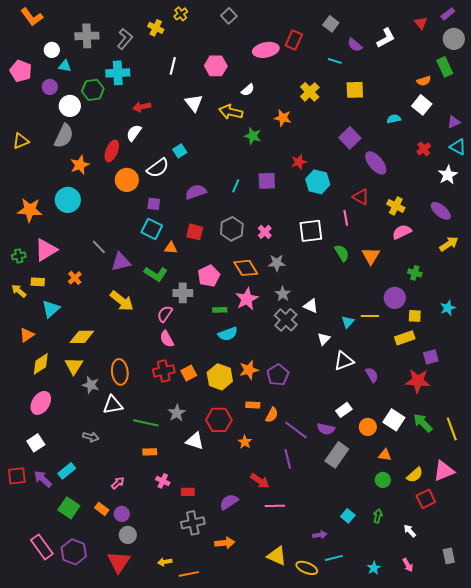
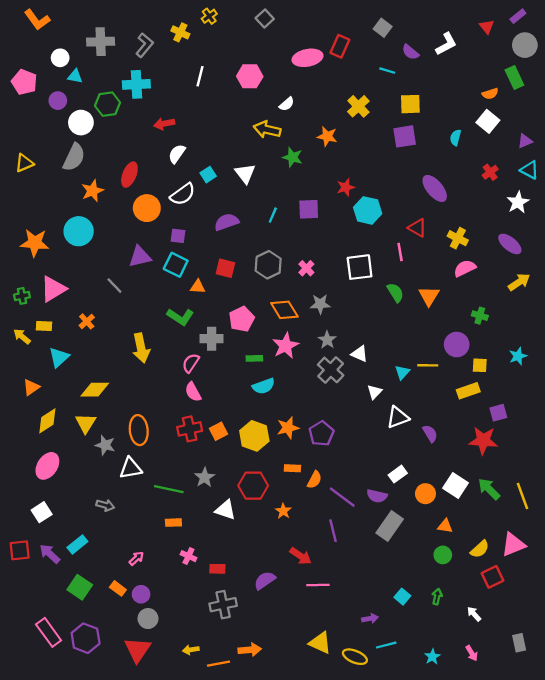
white triangle: (194, 103) -> (245, 173), moved
cyan semicircle: (394, 119) -> (455, 138), turned -64
white semicircle: (134, 133) -> (177, 154), moved
purple square: (350, 138) -> (405, 136), moved, turned 35
purple triangle: (121, 262) -> (140, 257), moved
yellow arrow: (122, 301) -> (141, 348), turned 40
orange arrow: (225, 543) -> (250, 650), moved

